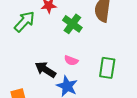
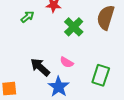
green arrow: (25, 22) -> (27, 17), size x0.6

